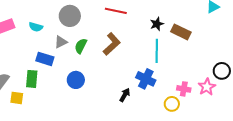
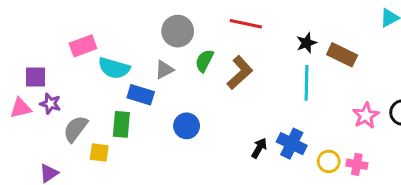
cyan semicircle: (36, 27) -> (114, 68), moved, size x1.5
green semicircle: (81, 46) -> (204, 61), moved
blue cross: (146, 79) -> (292, 144), moved
pink star: (207, 87) -> (366, 115), moved
pink cross: (184, 89) -> (357, 164), moved

